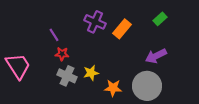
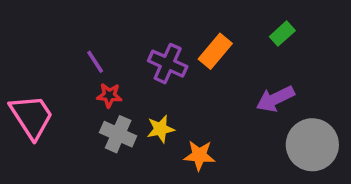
purple cross: (95, 22) -> (168, 64), moved
gray circle: (147, 86) -> (312, 145), moved

